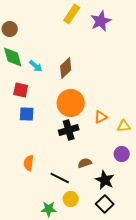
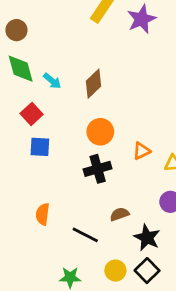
red square: (21, 90) -> (32, 114), turned 35
orange circle: (71, 103) -> (100, 132), size x0.7
yellow circle: (71, 199) -> (115, 271), moved

